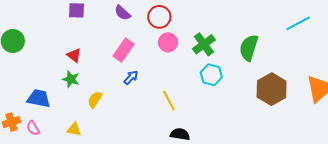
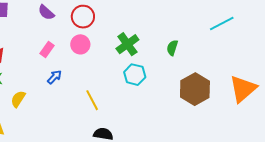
pink circle: (168, 42) -> (80, 44), moved
green semicircle: (249, 48) -> (172, 48), size x0.6
pink rectangle: (123, 50) -> (47, 50), size x0.7

